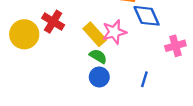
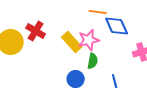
green semicircle: (98, 56) -> (93, 61), moved, turned 70
blue line: (144, 79) -> (115, 81), turned -32

